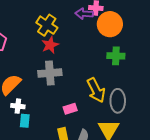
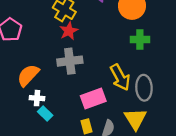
pink rectangle: (70, 109) -> (93, 99), size x1.6
cyan rectangle: (25, 121) -> (45, 113), turned -48

